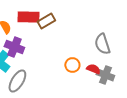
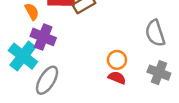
red semicircle: (93, 69) -> (117, 78), moved

